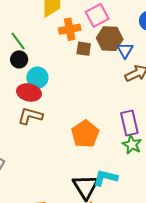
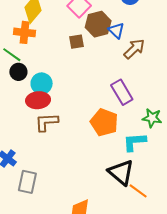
orange cross: (70, 29) -> (25, 32), moved, turned 35
purple rectangle: (129, 123) -> (122, 92), moved
cyan L-shape: (105, 178) -> (135, 142), moved

